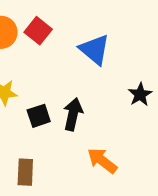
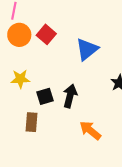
blue triangle: (95, 50) -> (87, 49), turned 40
brown rectangle: (25, 172) -> (31, 122), moved

